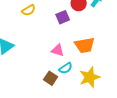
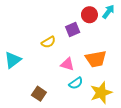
yellow semicircle: (29, 10) -> (48, 42), moved
brown square: (51, 78) -> (39, 94), moved

